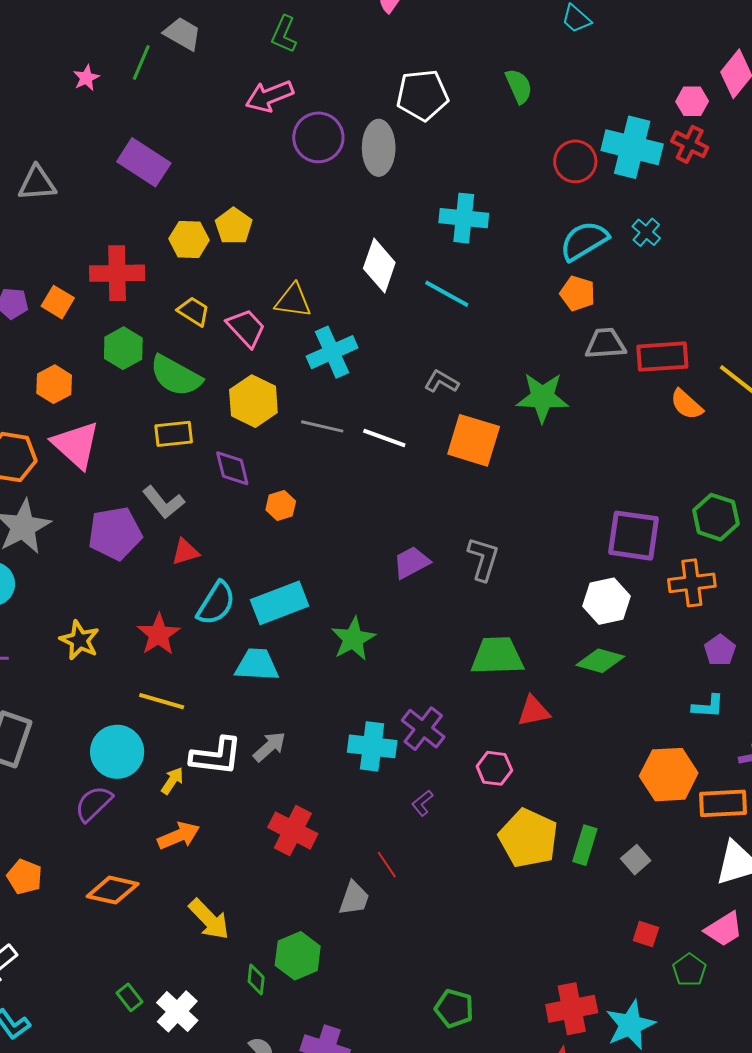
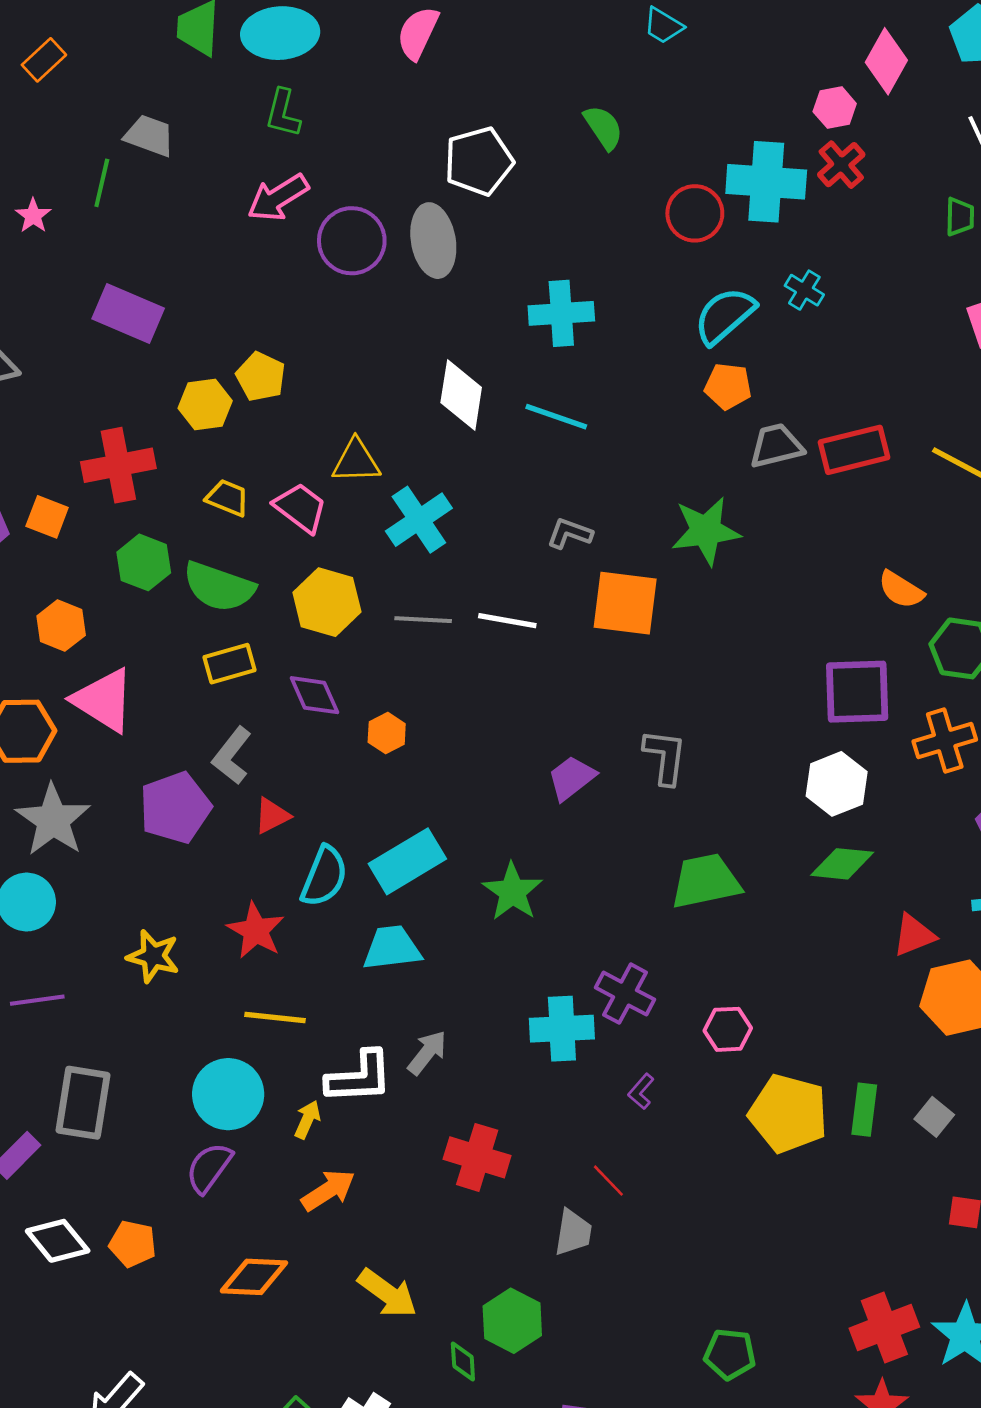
red cross: (690, 144) -> (841, 165), turned 33
orange semicircle: (686, 404) -> (901, 590), moved
gray L-shape: (163, 502) -> (232, 756), turned 87
red triangle: (534, 711) -> (914, 935), moved
orange pentagon: (24, 877) -> (133, 1244), moved

